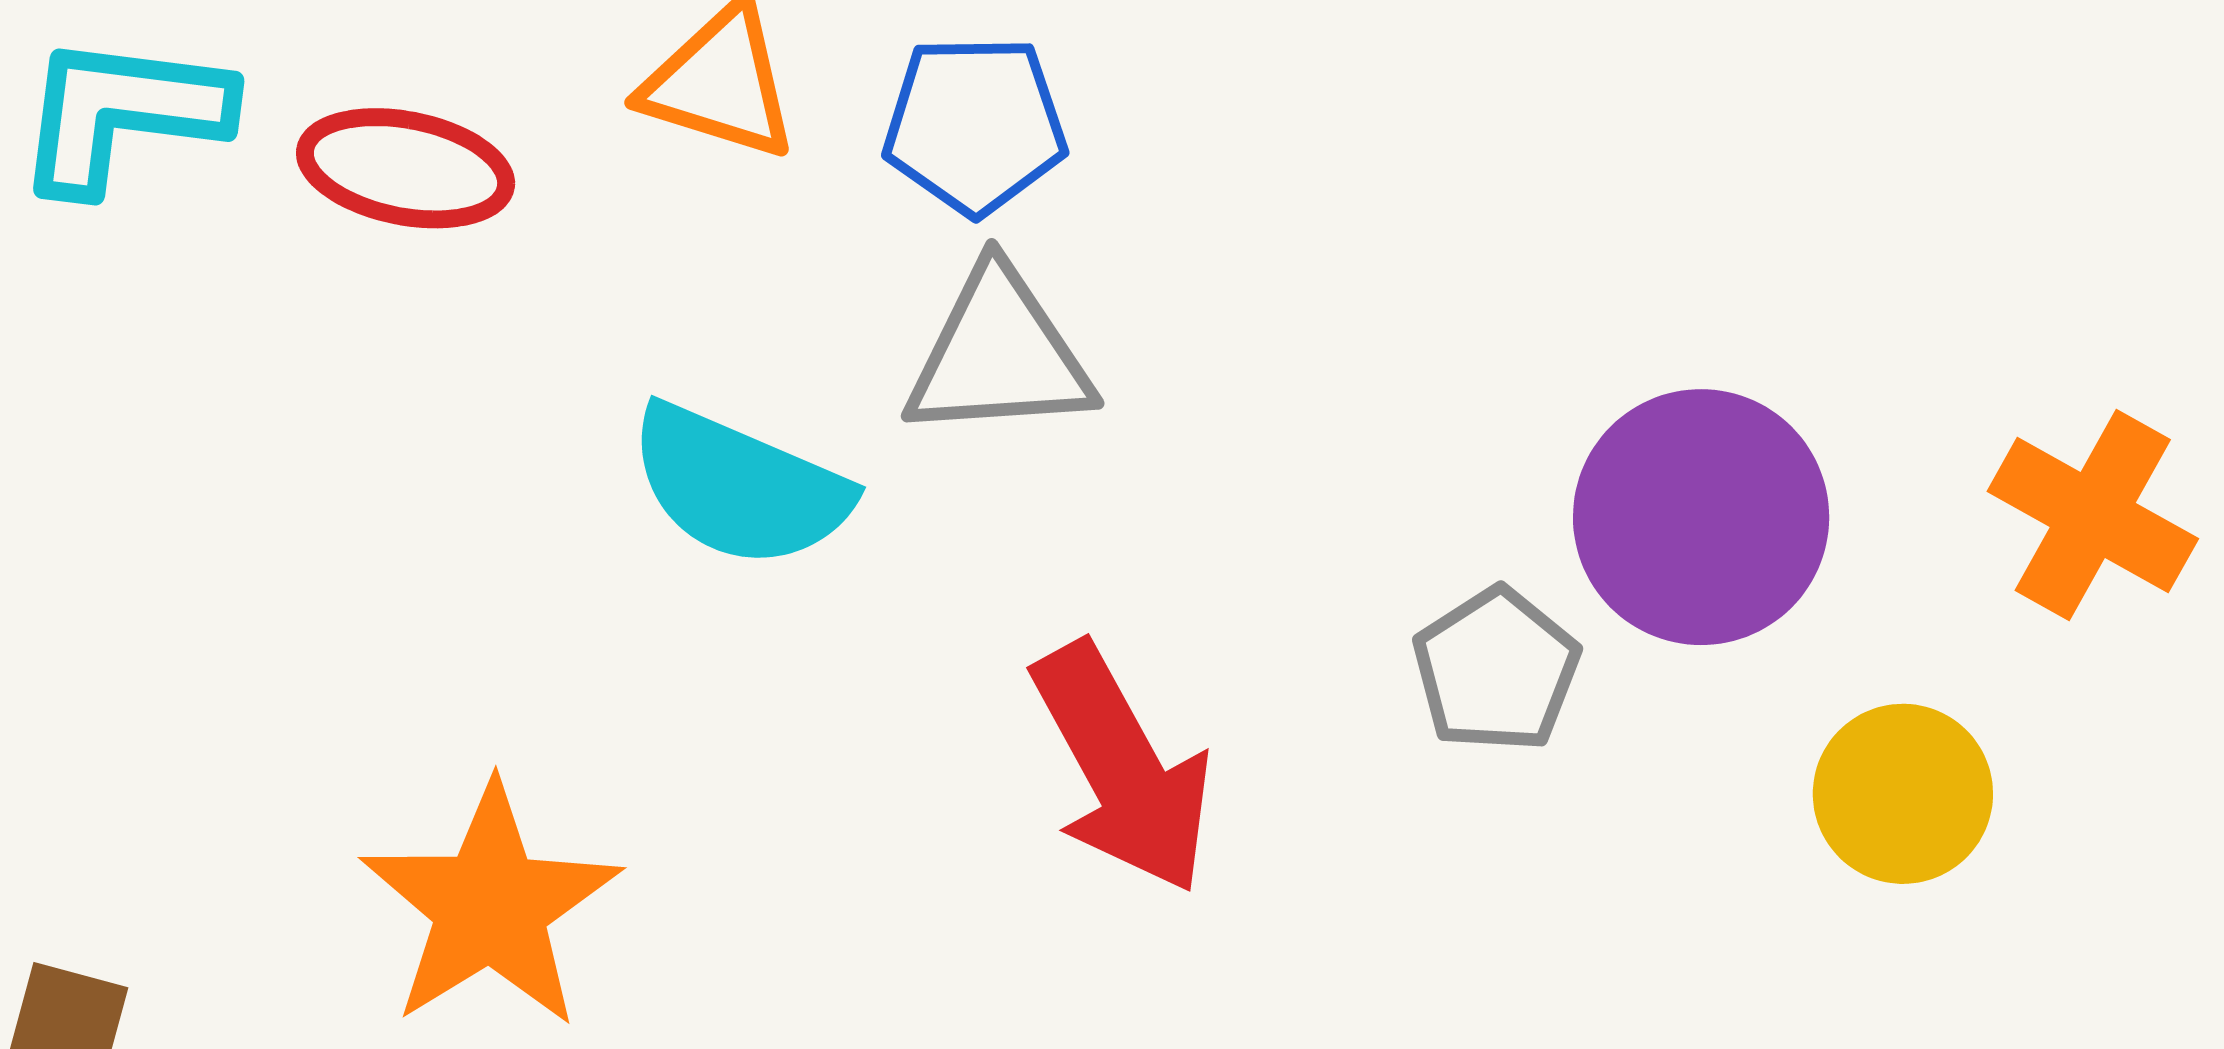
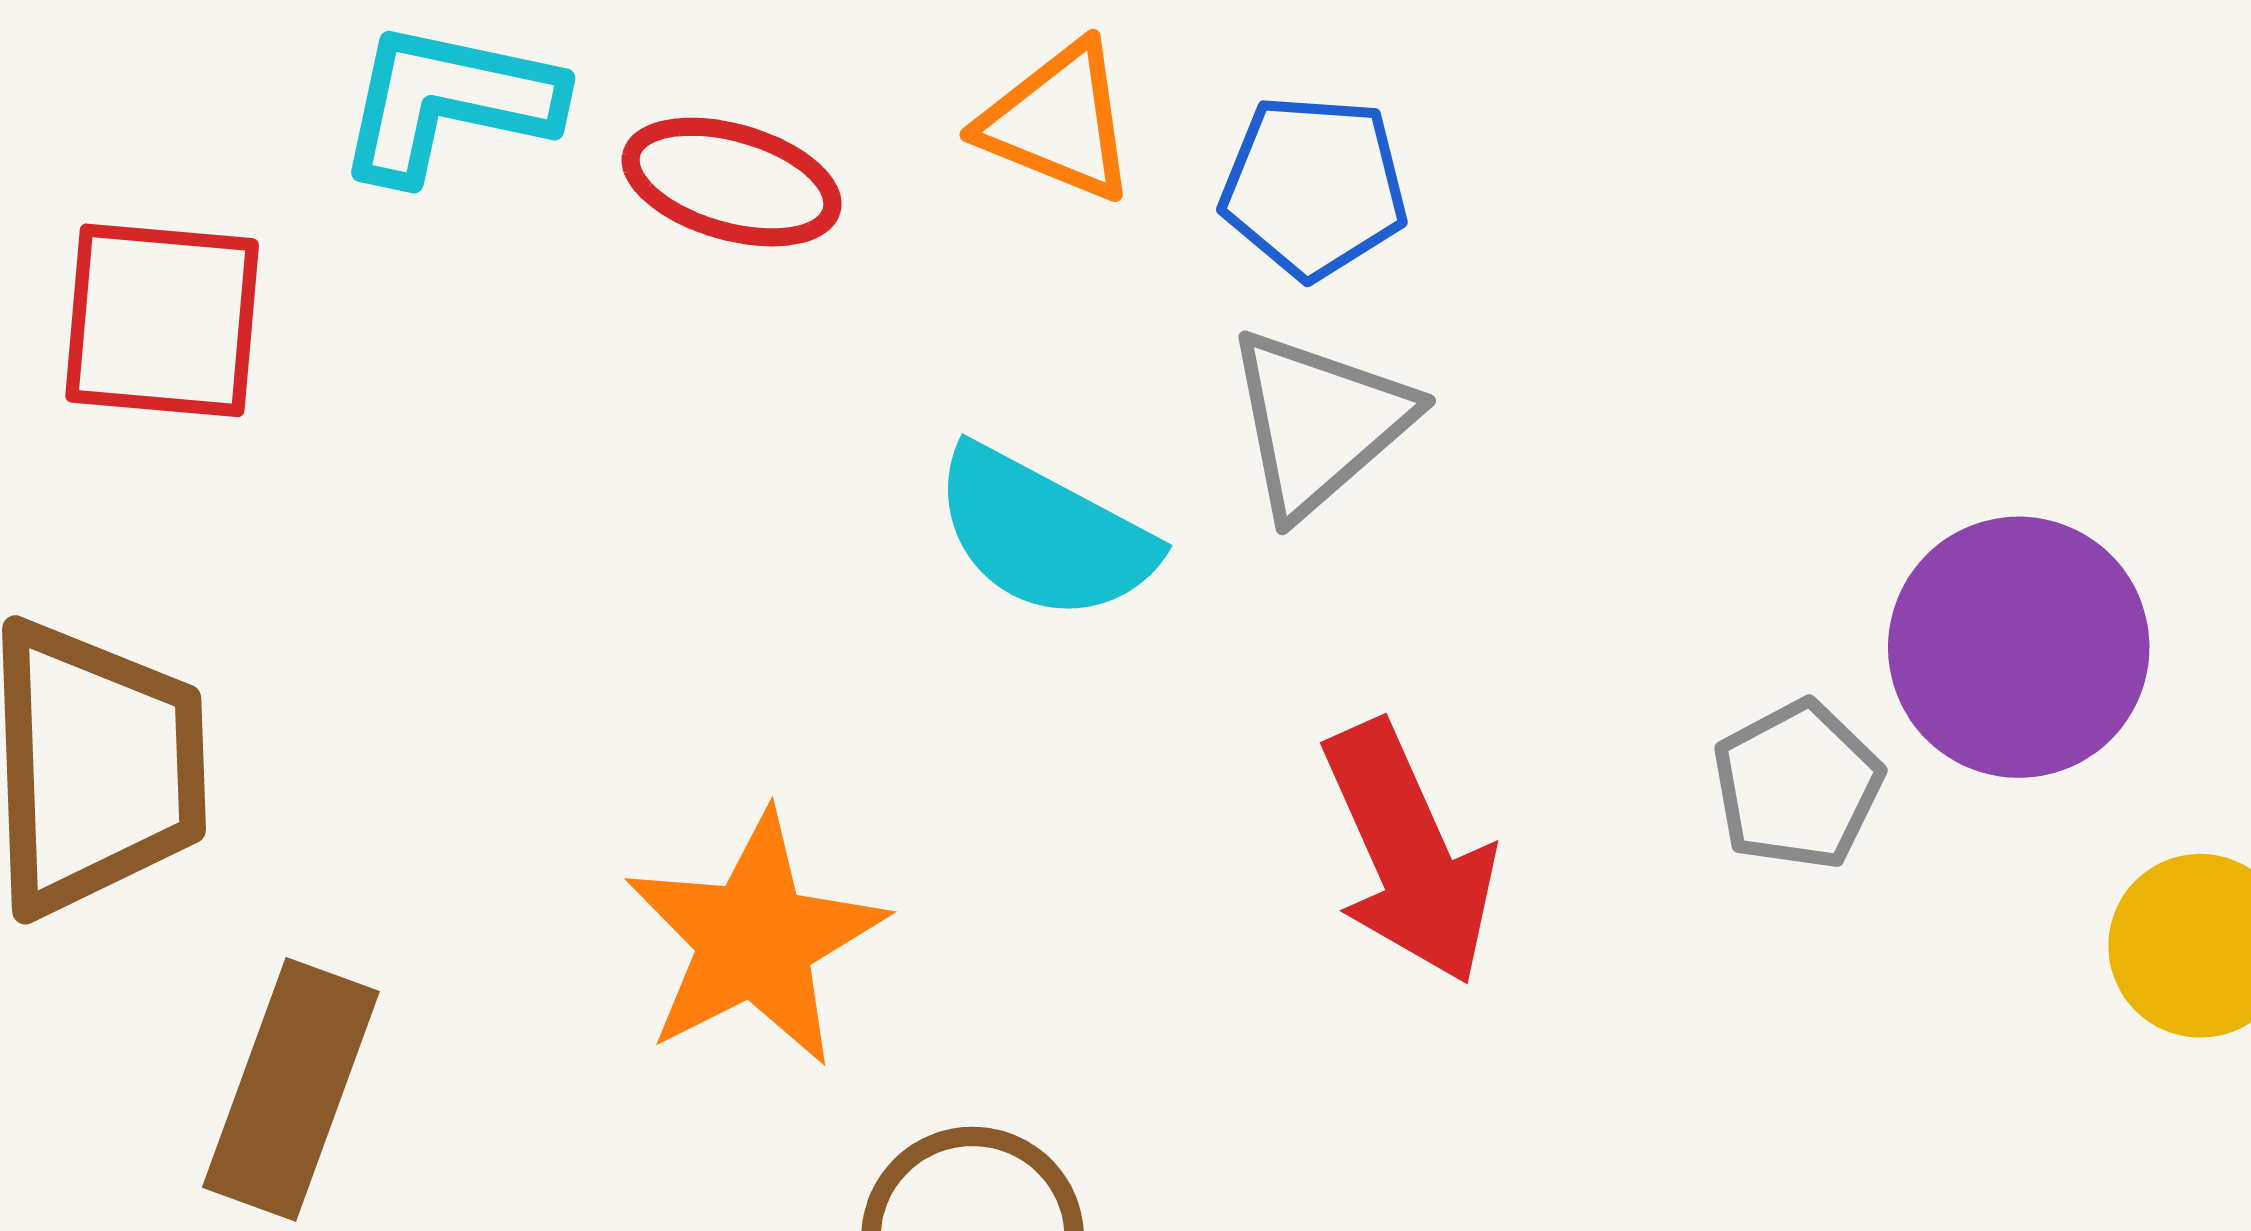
gray triangle: (999, 355) -> (1319, 422), turned -42

